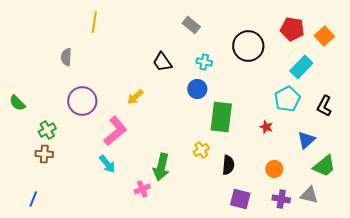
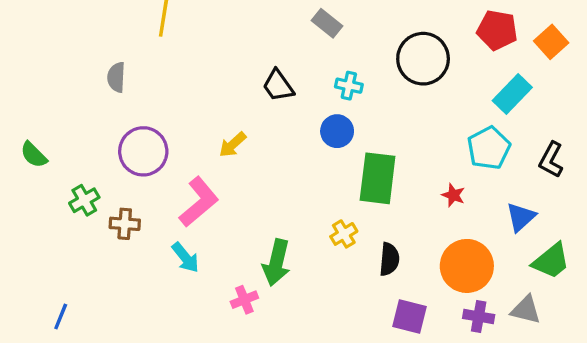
brown cross: (44, 154) -> (125, 224), moved
orange circle: (274, 169) -> (467, 266), size x1.8

